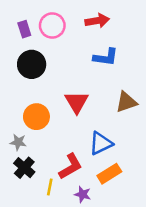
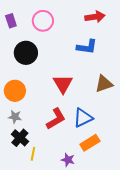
red arrow: (97, 21) -> (95, 17), moved
purple rectangle: (24, 29) -> (11, 21), moved
orange circle: (36, 117) -> (15, 91), moved
red L-shape: (70, 166) -> (56, 119), moved
yellow line: (50, 187) -> (33, 154), moved

